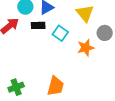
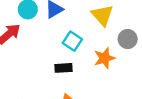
black rectangle: (38, 25) -> (63, 68), moved

